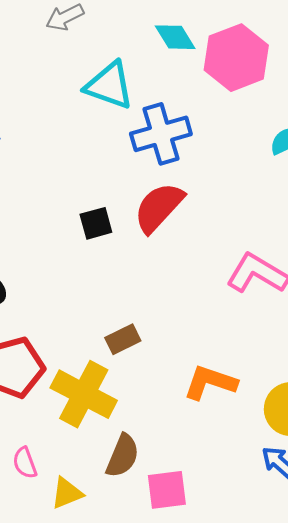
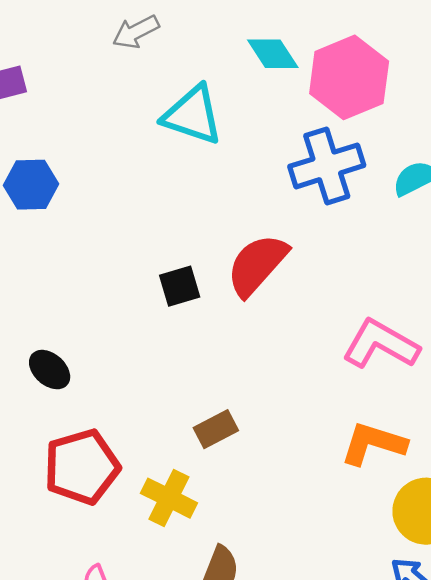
blue cross: (161, 134) -> (327, 166), moved
orange L-shape: (210, 382) -> (373, 444), moved
yellow cross: (84, 394) -> (169, 498), size x0.7

